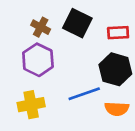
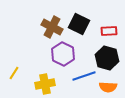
brown cross: (41, 27) -> (52, 27), size x1.5
purple hexagon: (38, 60) -> (63, 54), moved

